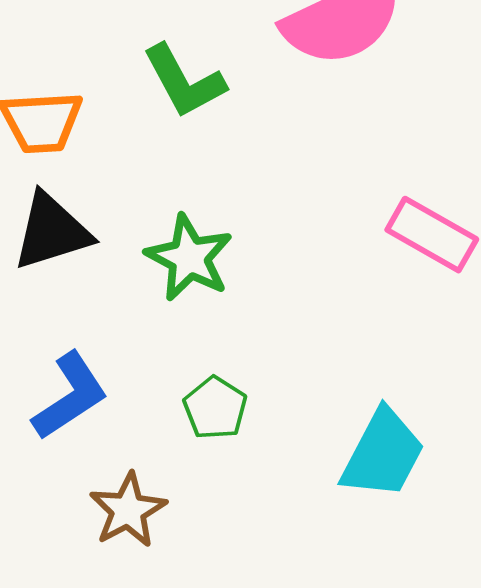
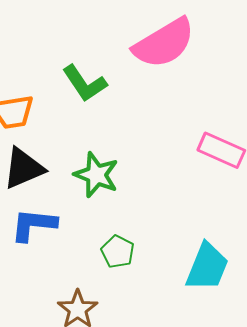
blue L-shape: (70, 396) -> (34, 225), moved, turned -135

